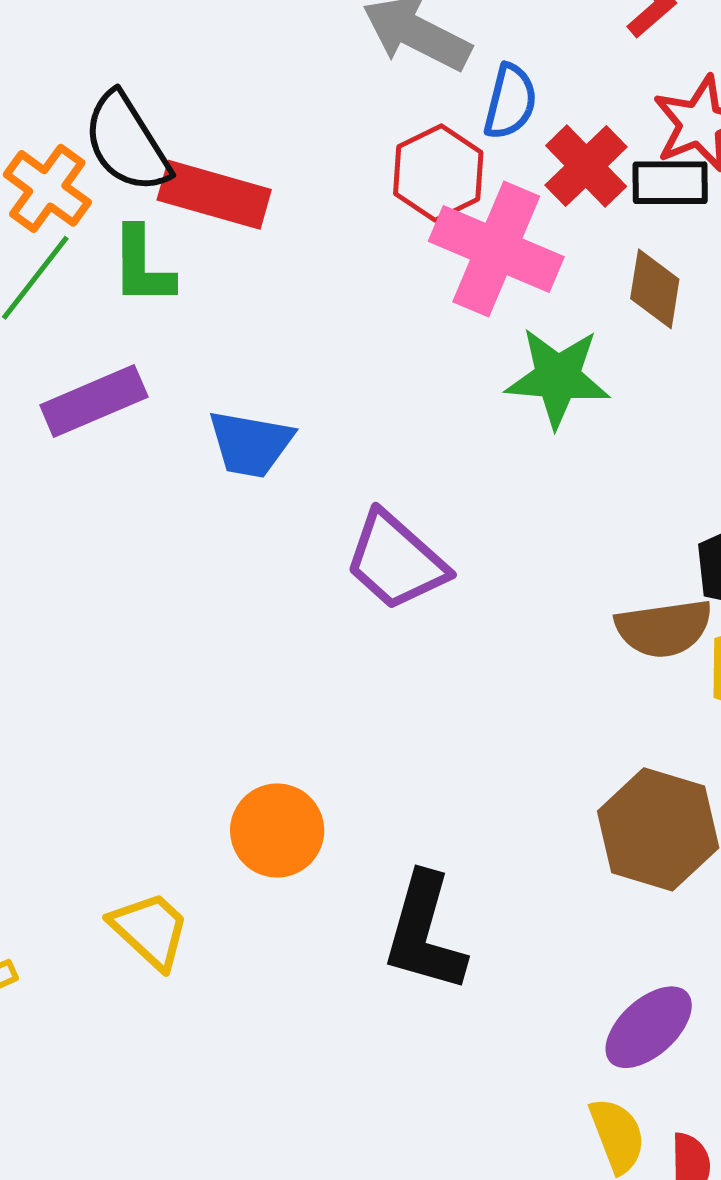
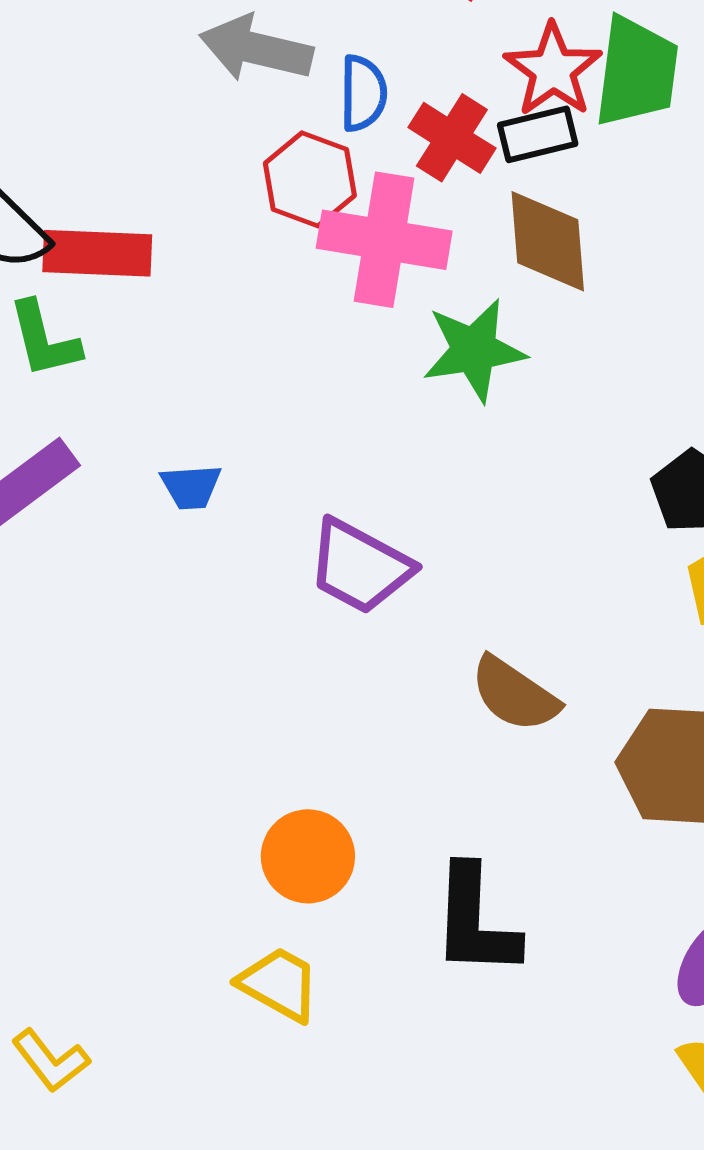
brown diamond: (655, 289) -> (548, 241), size x1.4
blue trapezoid: (250, 444) -> (191, 487), size x0.7
brown semicircle: (664, 628) -> (515, 694), moved, turned 56
yellow trapezoid: (150, 930) -> (279, 984), moved

